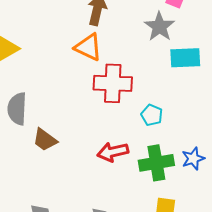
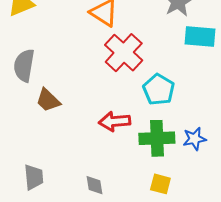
red cross: (113, 83) -> (124, 53), turned 33
cyan pentagon: (152, 115) -> (159, 90), size x1.4

